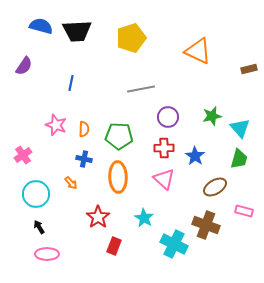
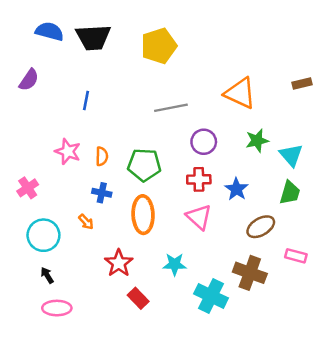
orange triangle: (198, 51) -> (240, 93), moved
cyan star: (144, 218) -> (175, 264), turned -30
red rectangle: (114, 246) -> (138, 298), turned -66

